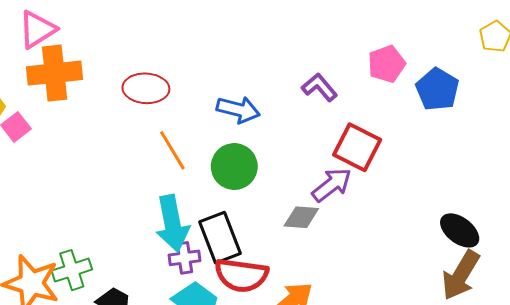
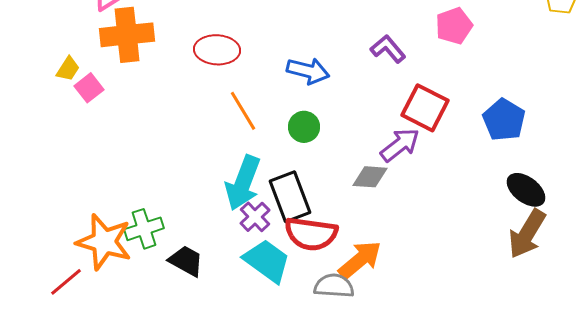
blue pentagon: (437, 89) -> (504, 120), moved
green circle: (234, 167) -> (304, 127), size x0.7
cyan arrow: (172, 223) -> (243, 183), turned 32
purple cross: (185, 258) -> (255, 217), turned -36

